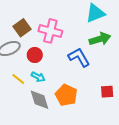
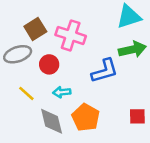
blue L-shape: (79, 57) -> (105, 71), turned 100
cyan arrow: (38, 77) -> (62, 92), moved, turned 144

